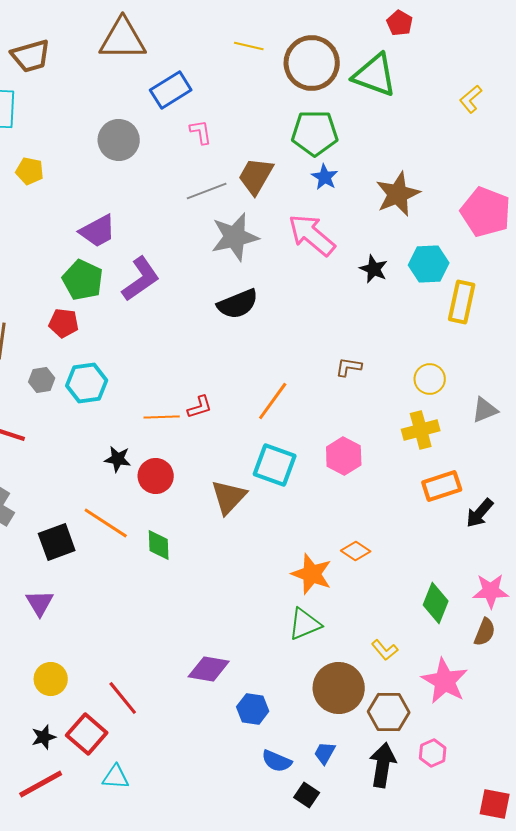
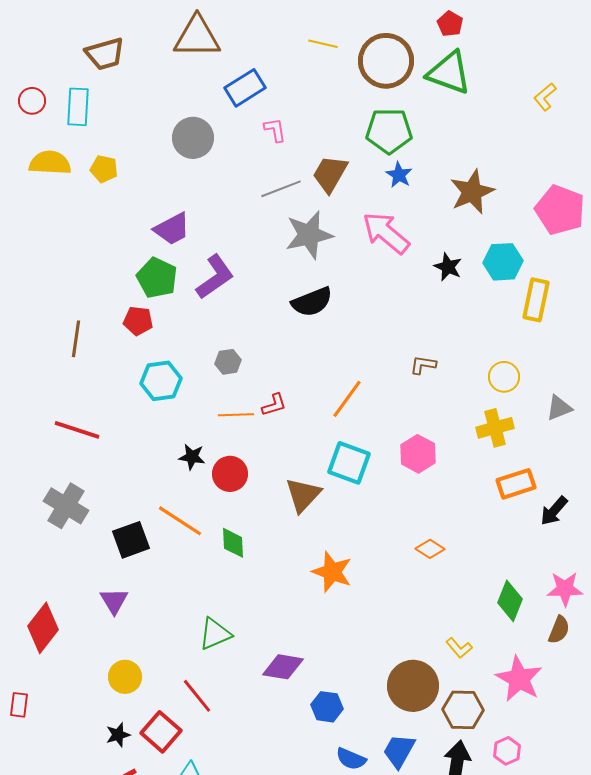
red pentagon: (400, 23) -> (450, 24), moved
gray hexagon: (42, 380) -> (228, 362), moved
orange star: (312, 574) -> (332, 572), moved
green triangle: (305, 624) -> (215, 634), moved
blue trapezoid: (325, 753) -> (399, 751), size x1.5

